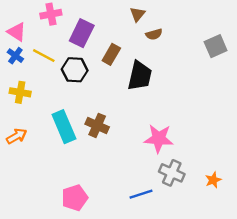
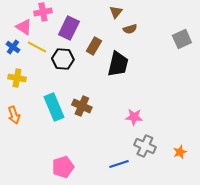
pink triangle: (17, 32) -> (24, 27), moved
orange arrow: (17, 136) -> (14, 115), turned 102
pink star: (159, 139) -> (134, 117), size x0.7

